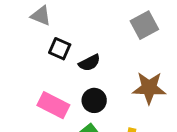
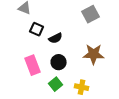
pink rectangle: (53, 105) -> (33, 65), turned 42

